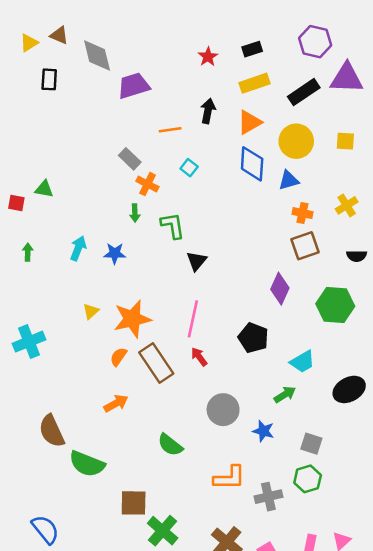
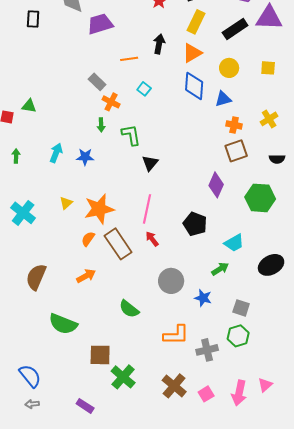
yellow rectangle: (255, 83) -> (196, 22), turned -45
yellow circle: (296, 141) -> (229, 68), size x0.7
cyan cross: (29, 342) -> (23, 213), moved, turned -30
brown semicircle: (52, 431) -> (36, 277), moved, turned 48

